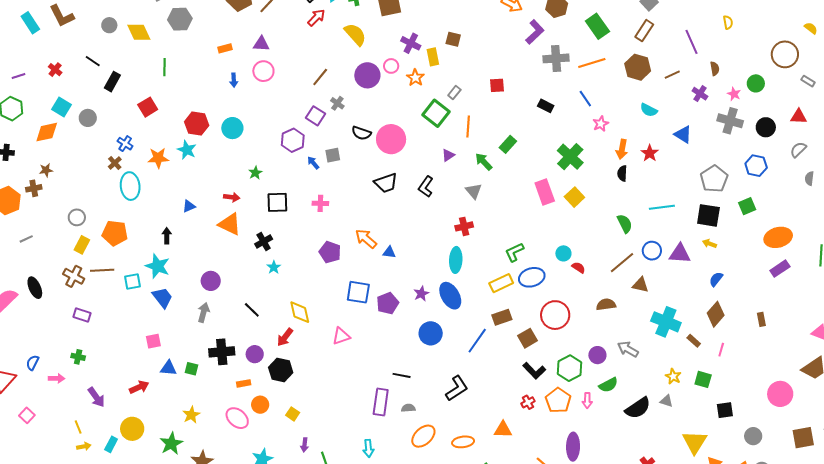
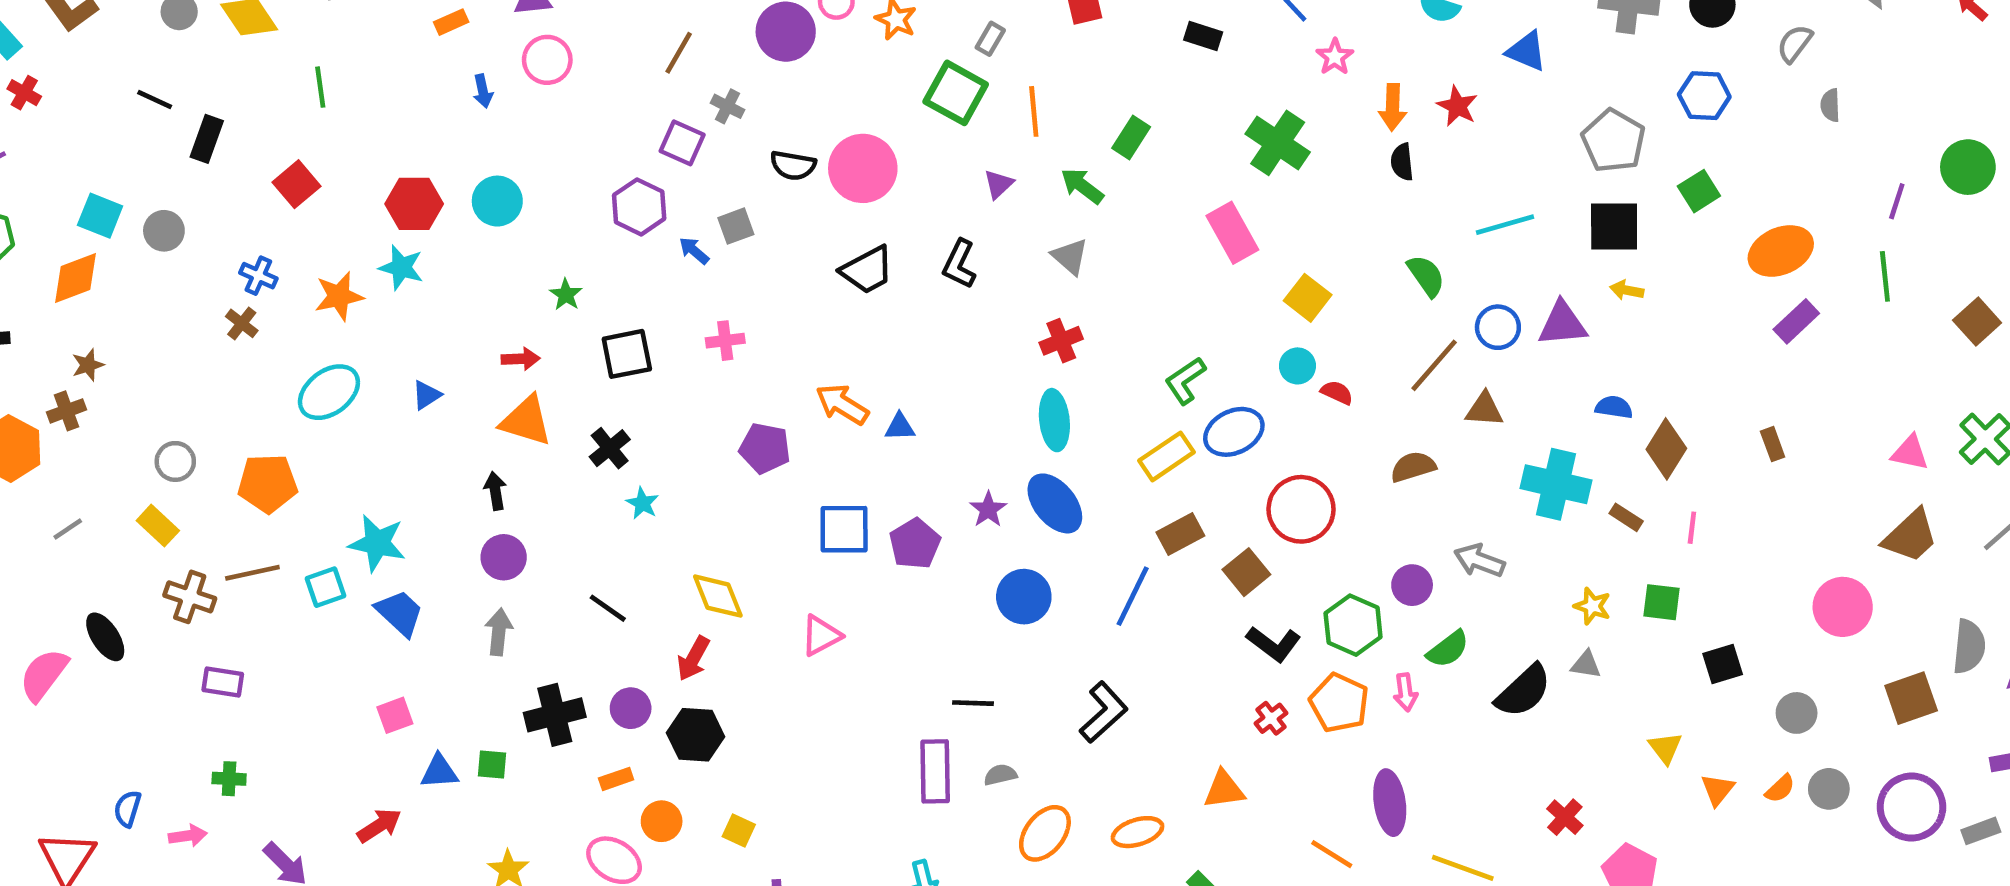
red cross: (55, 70) -> (24, 93), moved
cyan ellipse: (130, 186) -> (329, 392), moved, turned 68
yellow square: (574, 197) -> (1308, 298), moved
black arrow: (167, 236) -> (495, 491), moved
yellow rectangle: (82, 245) -> (158, 526), moved, turned -66
blue semicircle: (716, 279) -> (1614, 407), moved, turned 70
yellow triangle: (695, 442) -> (1665, 748), size x0.6

